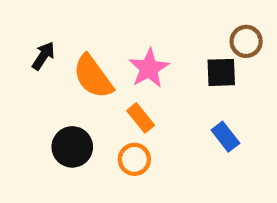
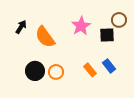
pink star: (149, 68) -> (81, 26), moved
orange rectangle: (141, 118) -> (90, 70), moved
orange circle: (134, 159) -> (56, 72), moved

